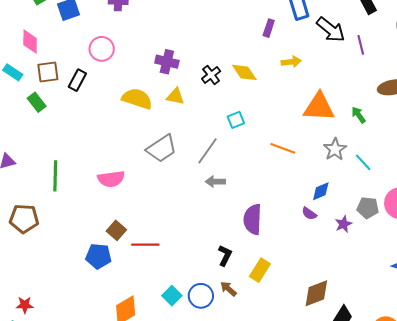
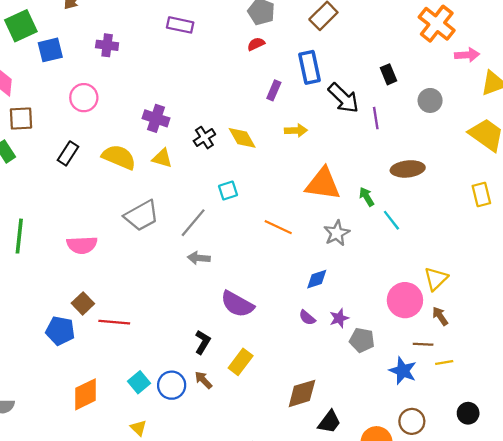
black rectangle: (77, 80) -> (68, 153), moved
cyan line: (363, 162) -> (391, 220), moved
gray pentagon: (368, 208) -> (362, 340), moved
purple semicircle: (309, 214) -> (307, 318), moved
purple semicircle: (253, 219) -> (237, 304), turned -68

